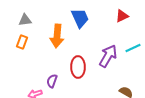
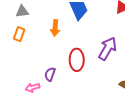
orange arrow: (57, 36) -> (55, 28), size x0.7

